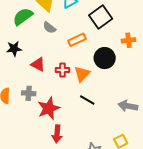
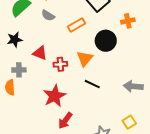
red cross: (62, 70) -> (60, 64), moved
gray cross: (29, 93) -> (19, 70), moved
red arrow: (57, 134) -> (65, 121), turned 36

